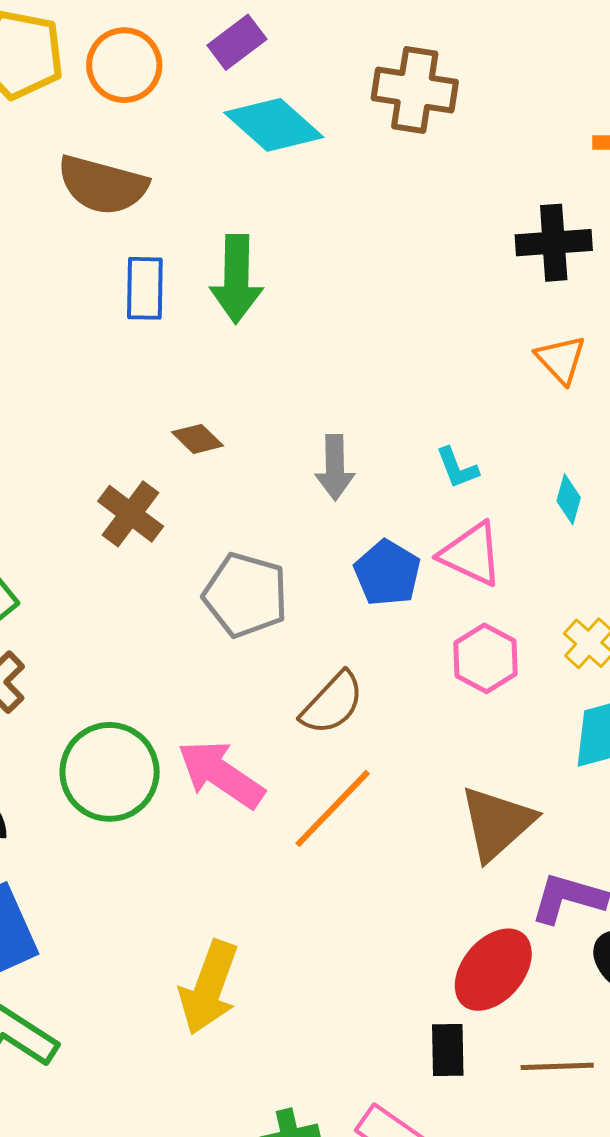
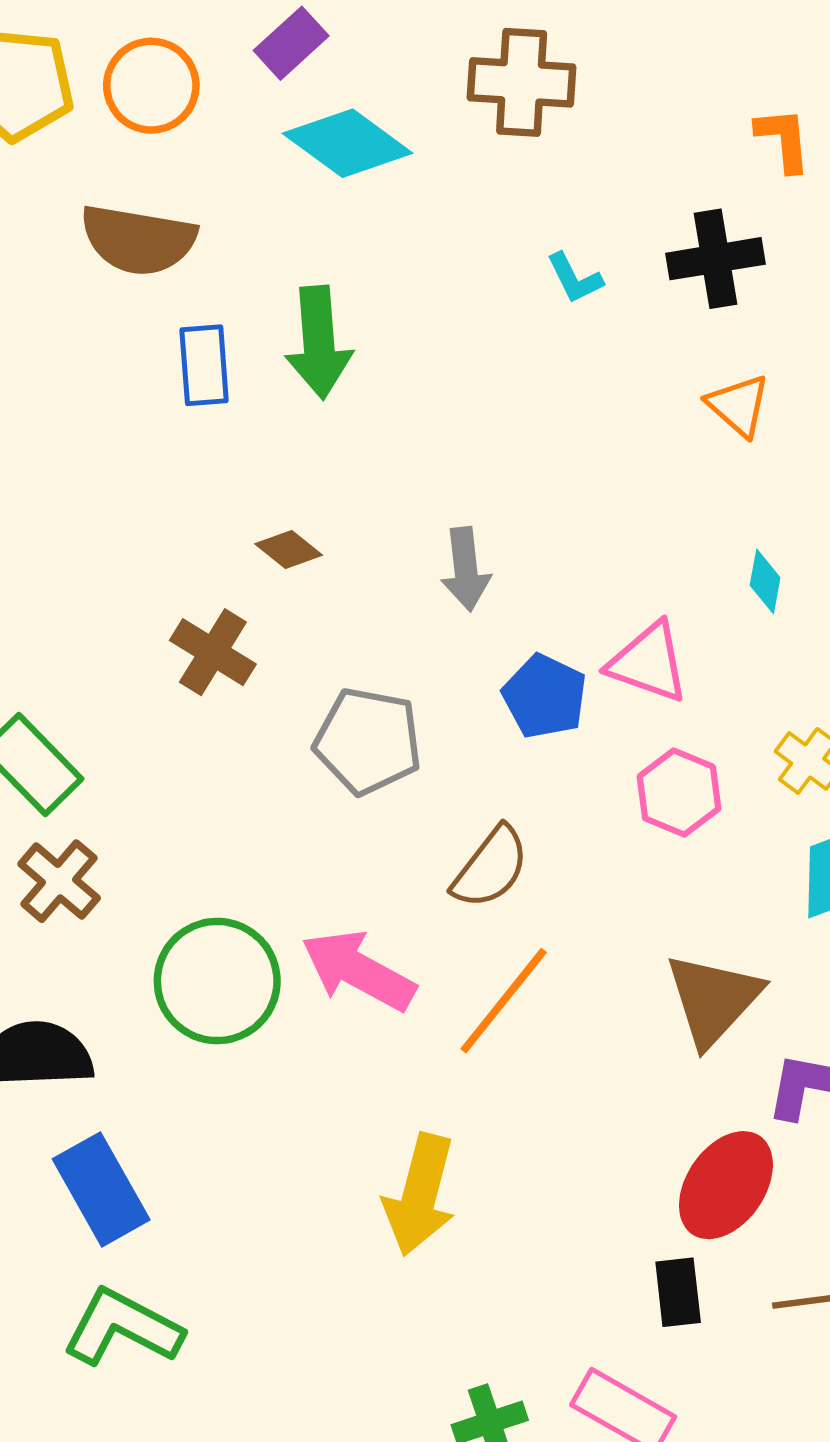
cyan L-shape: (457, 468) -> (575, 278), moved
yellow arrow: (209, 988) -> (420, 1195), moved

